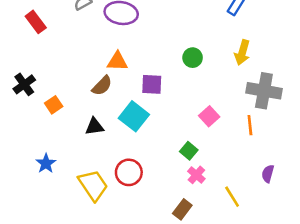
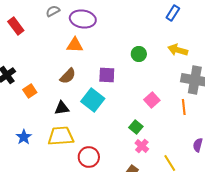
yellow arrow: (242, 53) -> (178, 50), turned 90
orange triangle: (117, 61) -> (75, 45), moved
red circle: (129, 172) -> (89, 157), moved
yellow trapezoid: (93, 185) -> (61, 136), moved, turned -60

